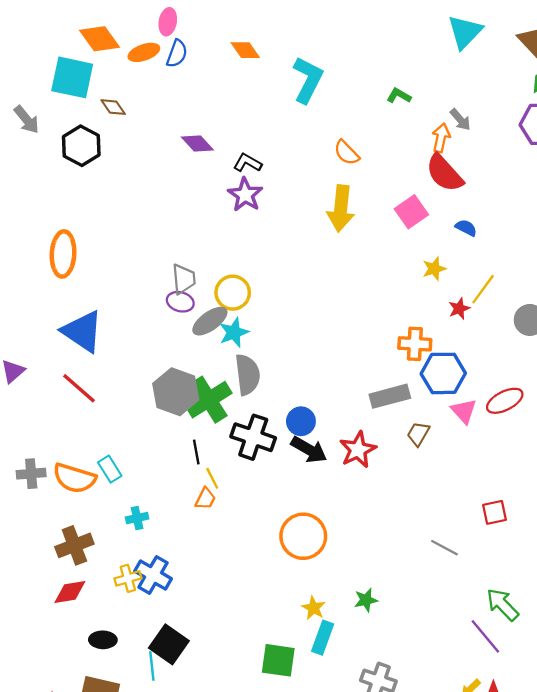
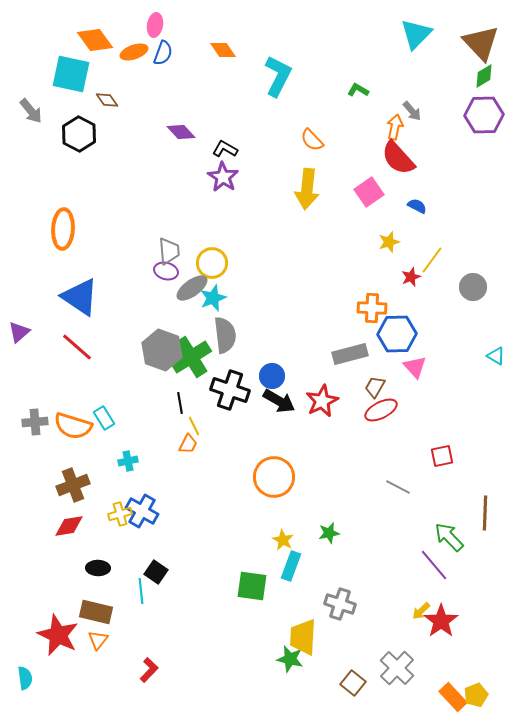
red ellipse: (505, 401) -> (381, 410), moved
black square: (169, 644) -> (156, 572), size x0.7

